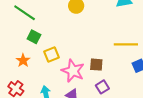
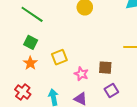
green square: (34, 37) -> (31, 42), moved
pink star: (73, 71) -> (81, 74), size x0.6

